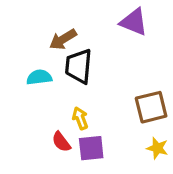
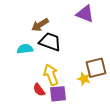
black trapezoid: (79, 66) -> (50, 42), turned 105
yellow arrow: (80, 118) -> (51, 75), size x1.5
yellow star: (157, 148) -> (84, 79), moved

